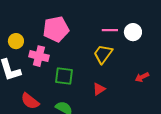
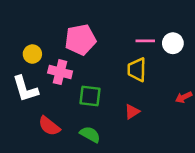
yellow trapezoid: (103, 54) -> (137, 70), turned -35

